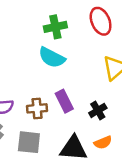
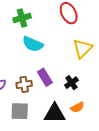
green cross: (55, 27) -> (22, 18), moved

